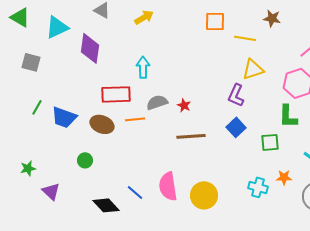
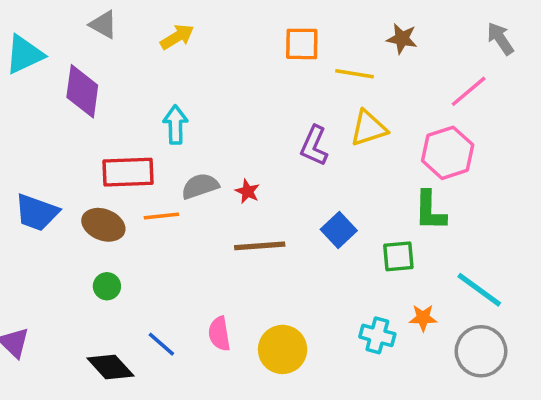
purple L-shape: (236, 95) -> (314, 146), moved
green circle: (85, 160) -> (107, 286), moved
pink semicircle: (168, 186) -> (219, 334), size x0.7

